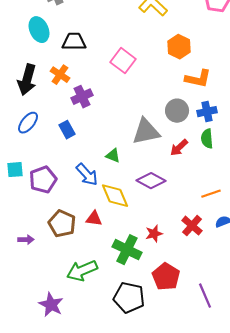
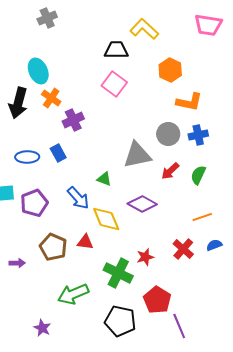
cyan ellipse: (39, 30) -> (38, 71), moved
black trapezoid: (74, 42) -> (116, 50), moved
blue ellipse: (28, 123) -> (27, 157), moved, turned 50
green semicircle: (207, 139) -> (198, 175), moved, turned 30
purple line: (205, 296) -> (179, 326), moved
purple star: (51, 305) -> (42, 328), size x0.7

